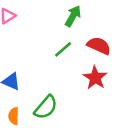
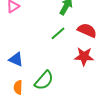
red star: (95, 78) -> (84, 56), turned -30

